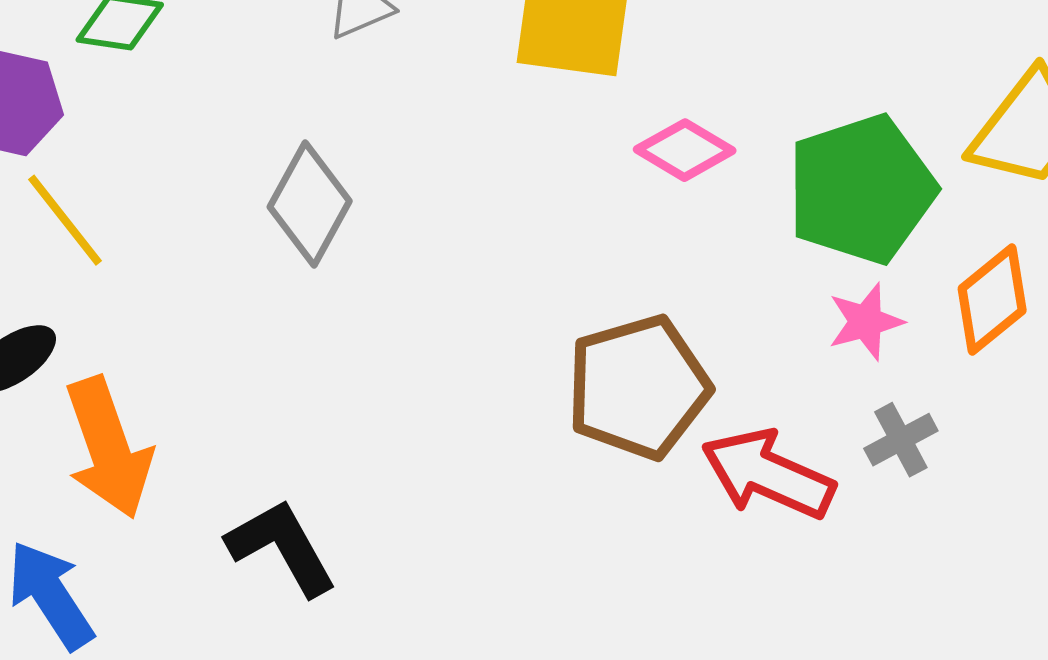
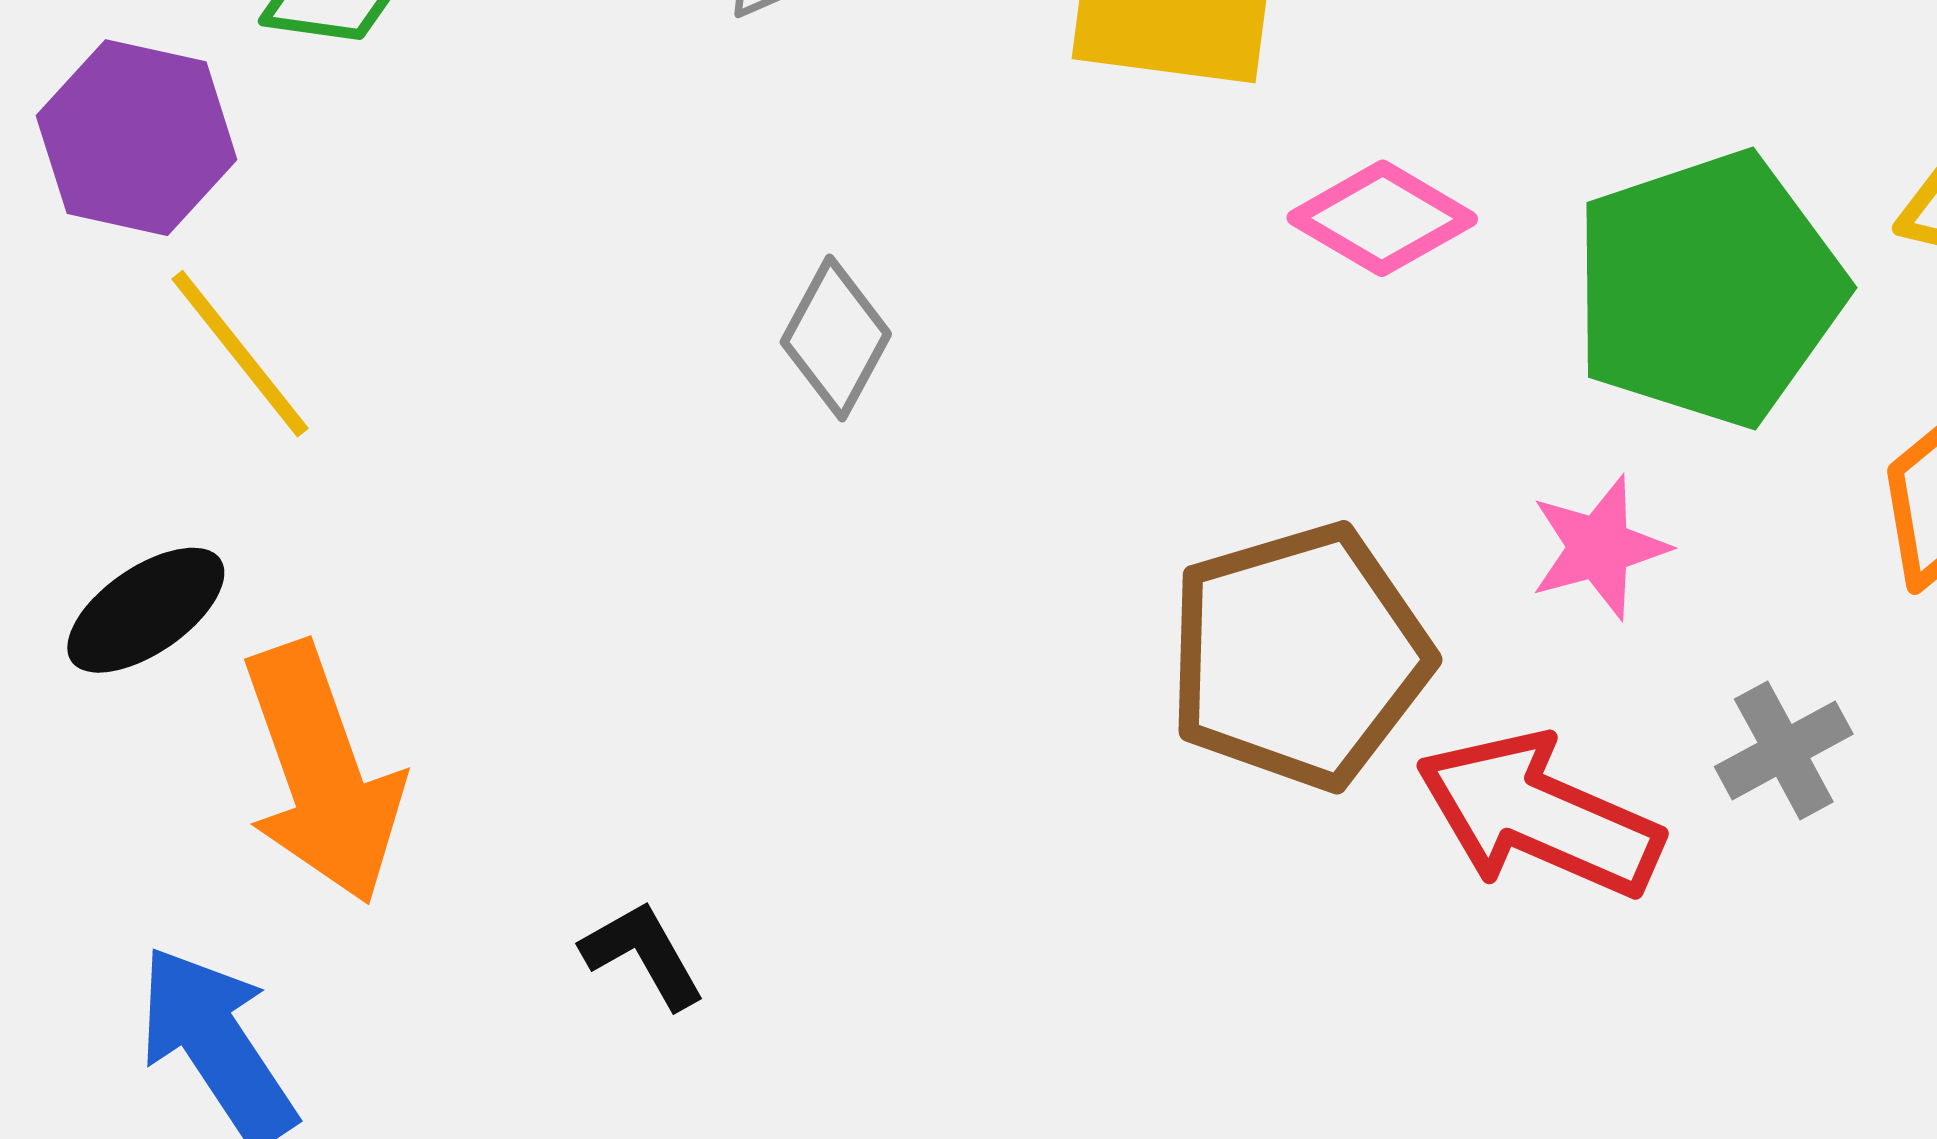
gray diamond: (310, 204) -> (836, 338), moved, size x0.7
pink star: (866, 322) -> (1599, 547), moved
black L-shape: (282, 547) -> (643, 955), size x0.6

